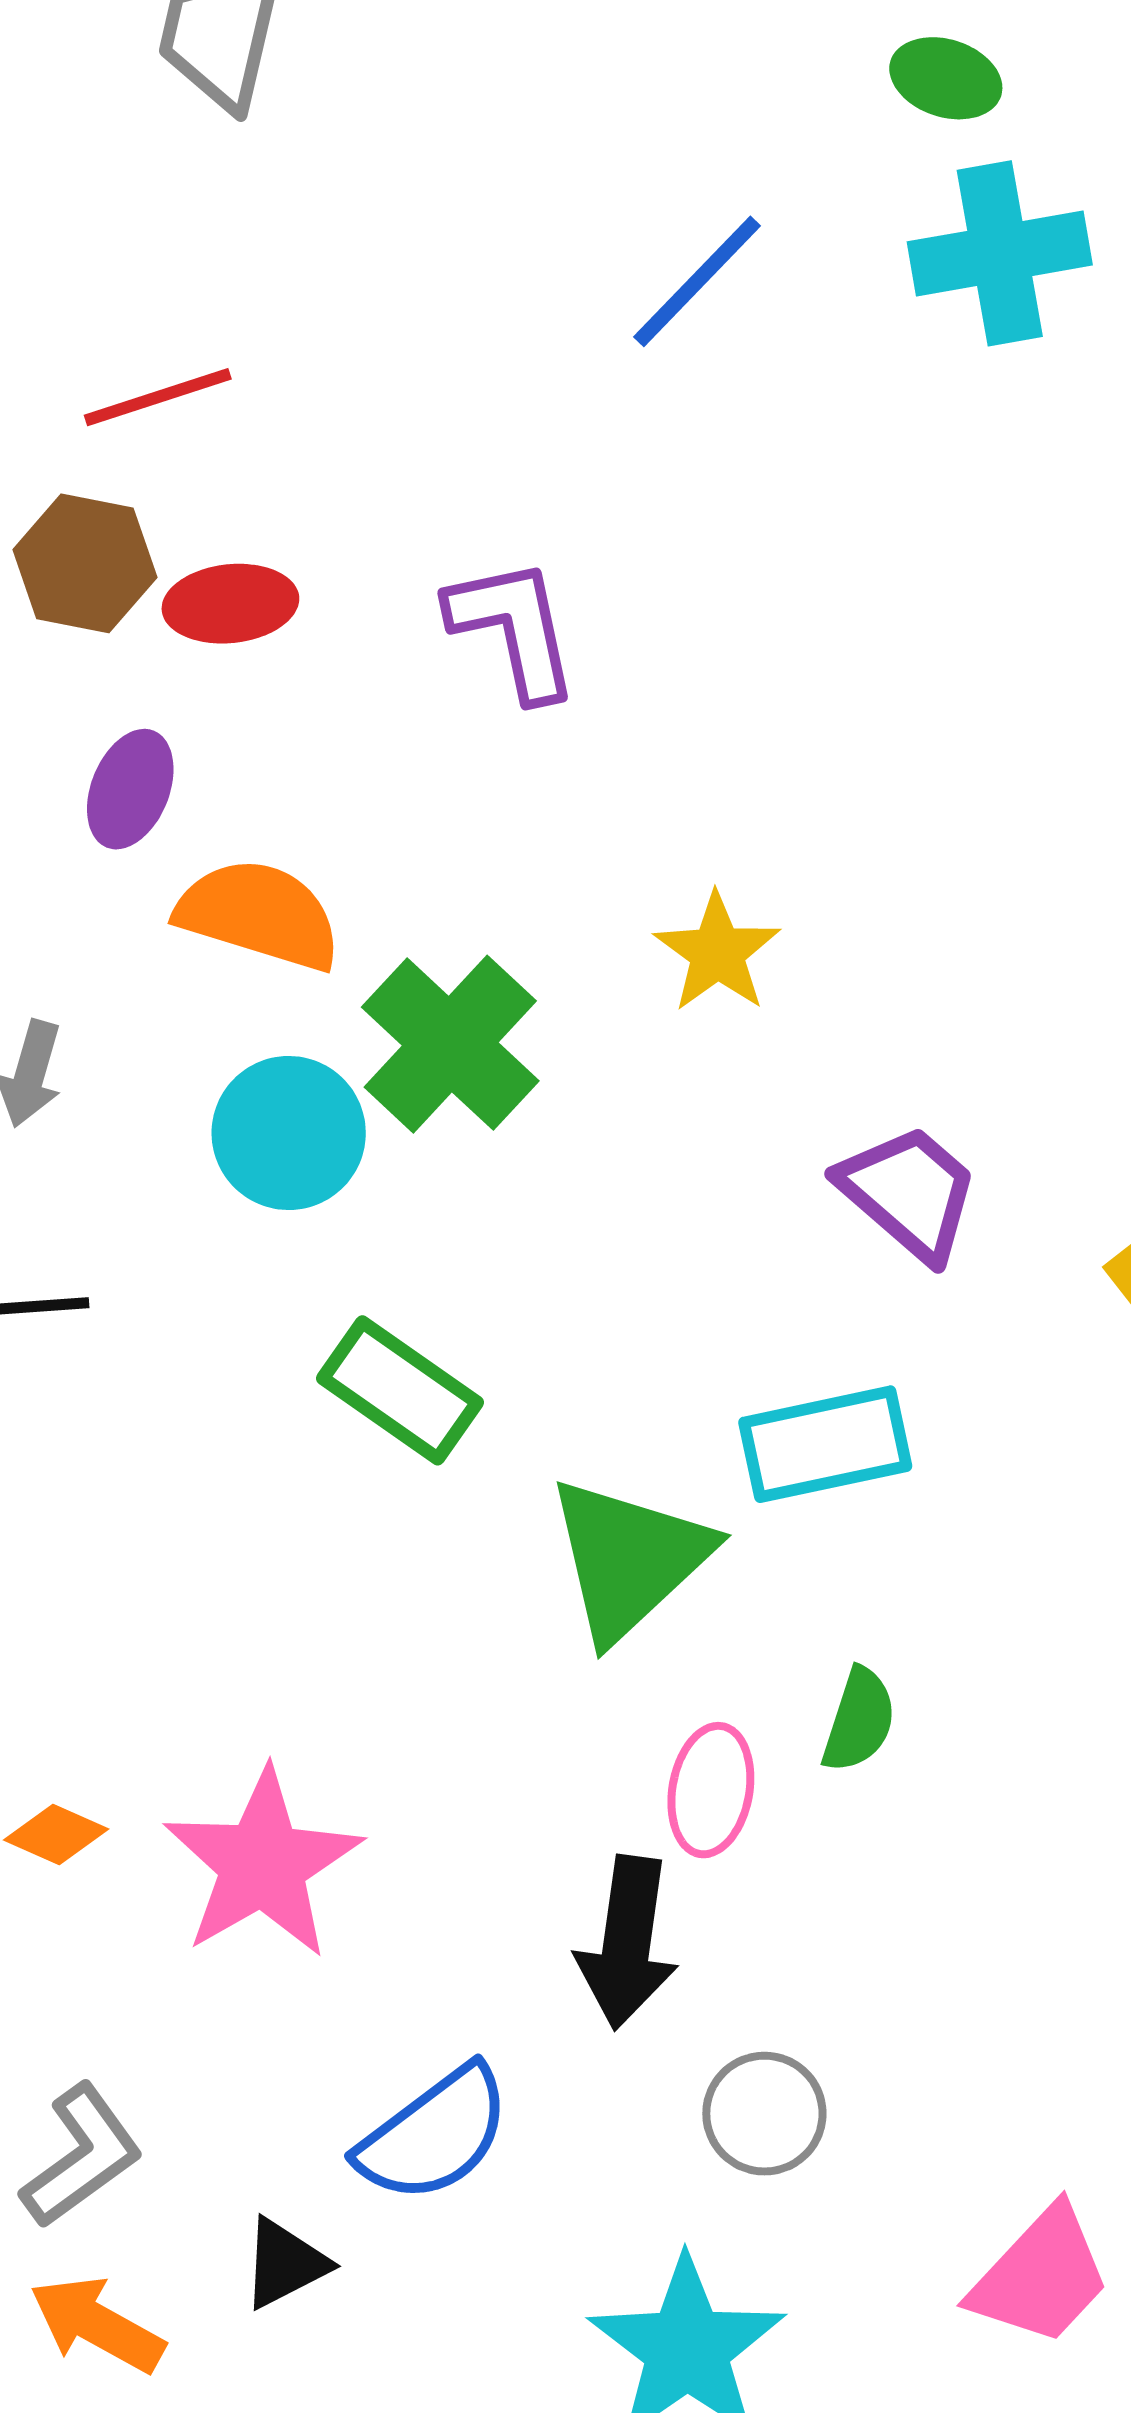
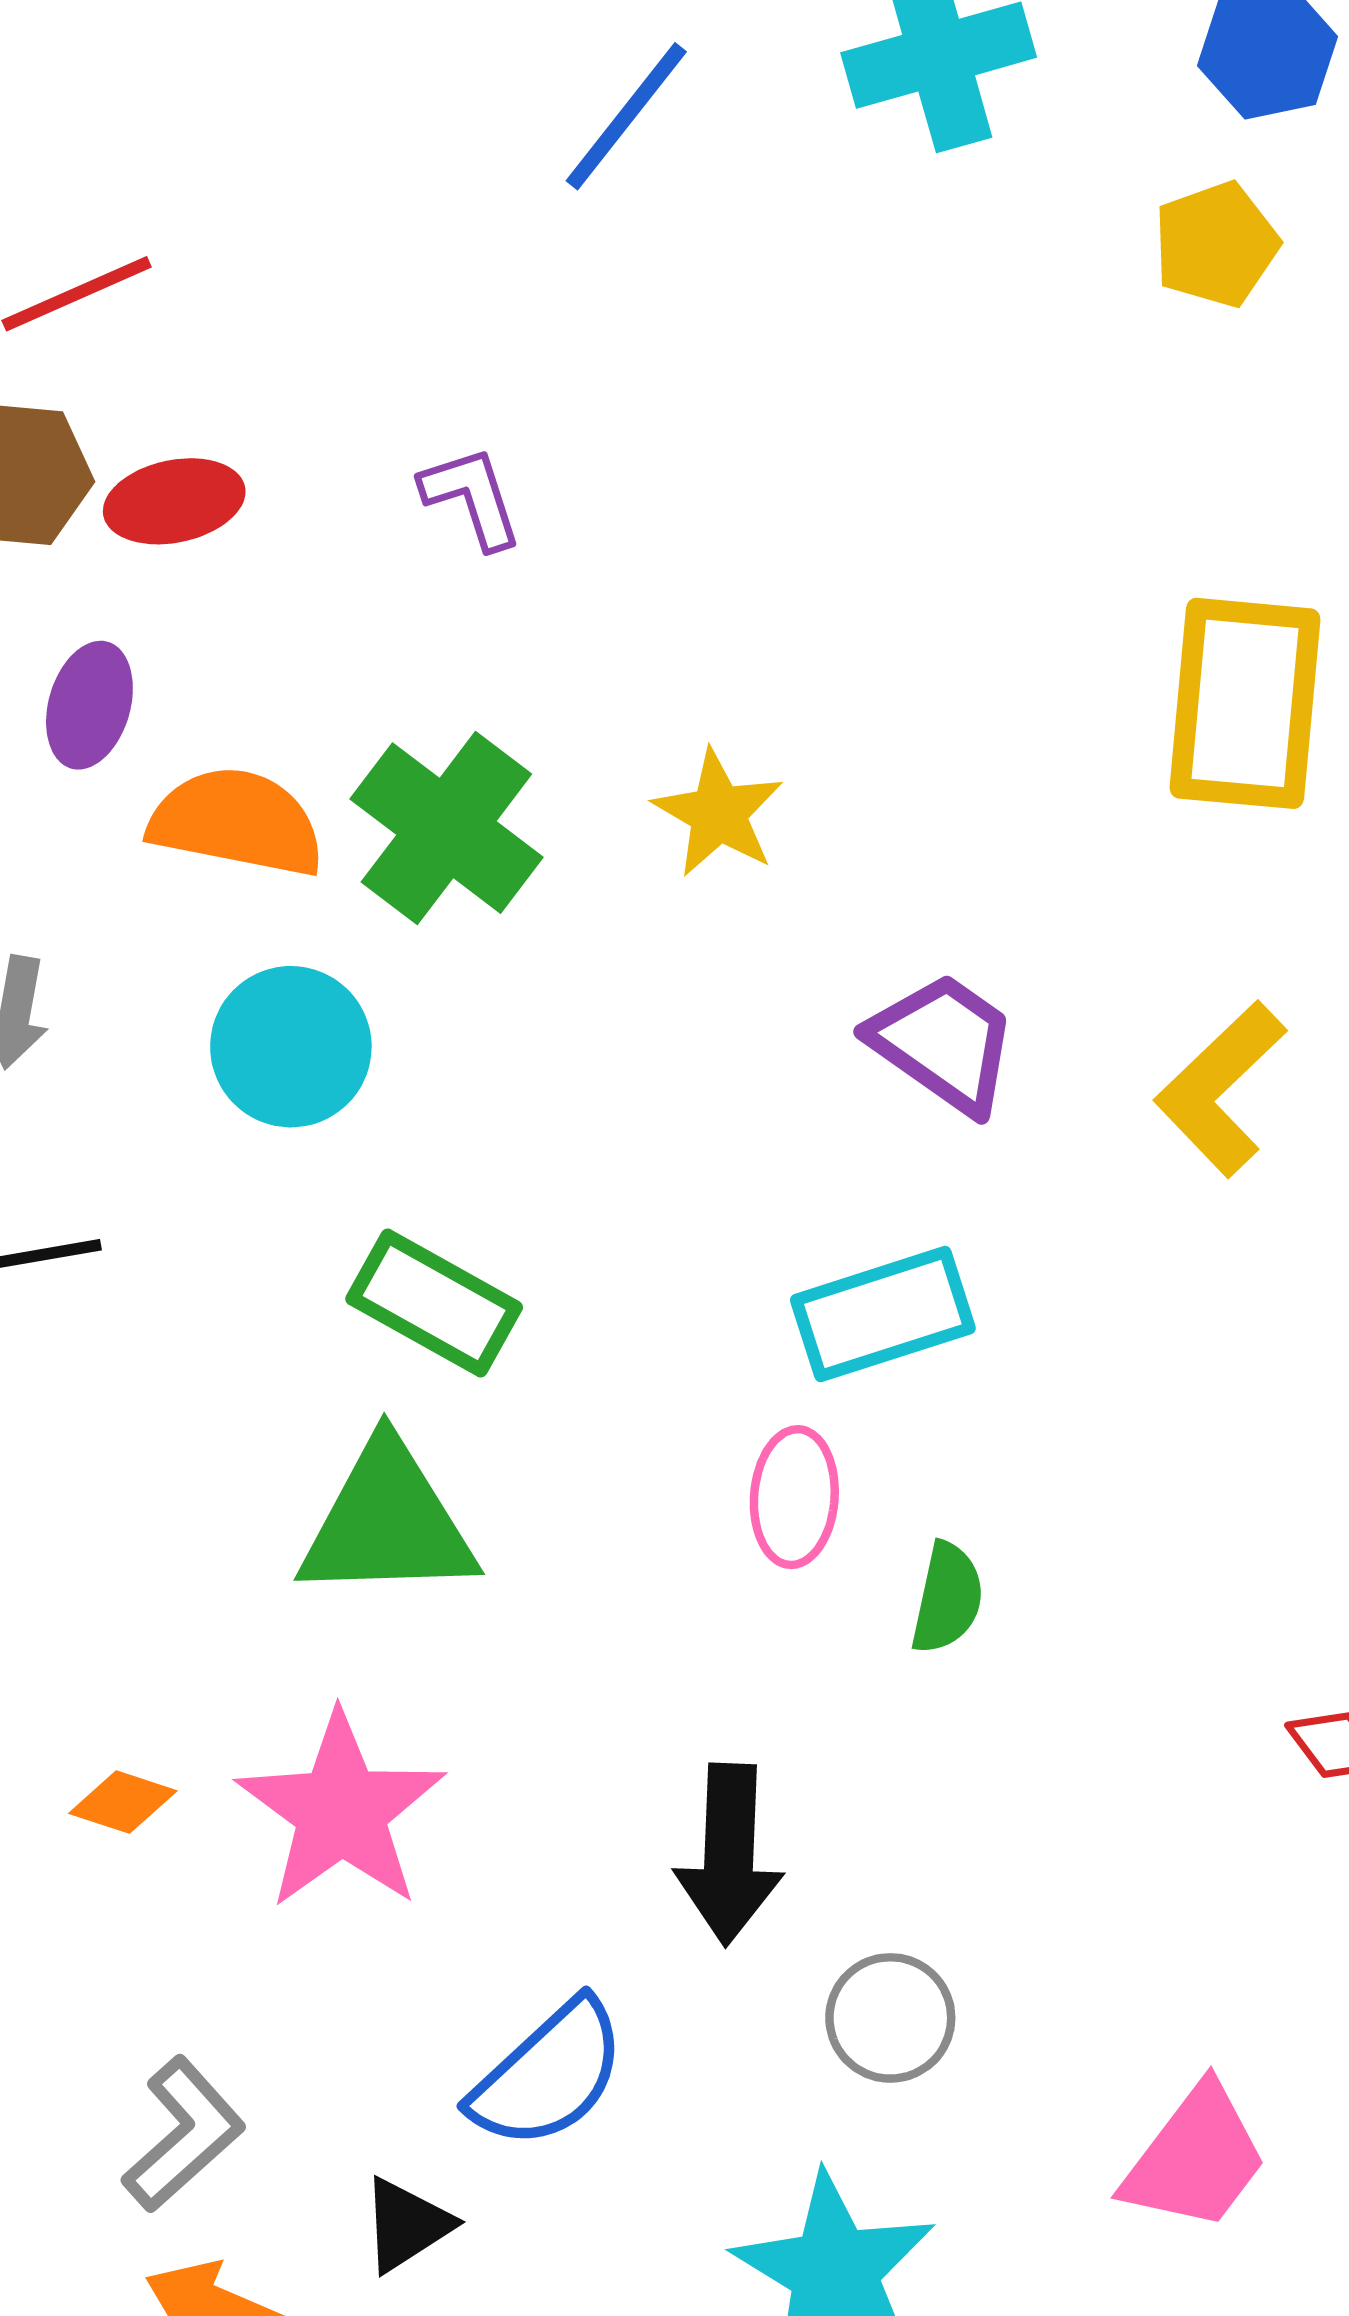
purple L-shape: (513, 628) -> (472, 497), size x0.7
green cross: (450, 1044) -> (446, 828), moved
green triangle: (629, 1559) -> (388, 1522), moved, turned 47
pink ellipse: (711, 1790) -> (794, 1497), moved

